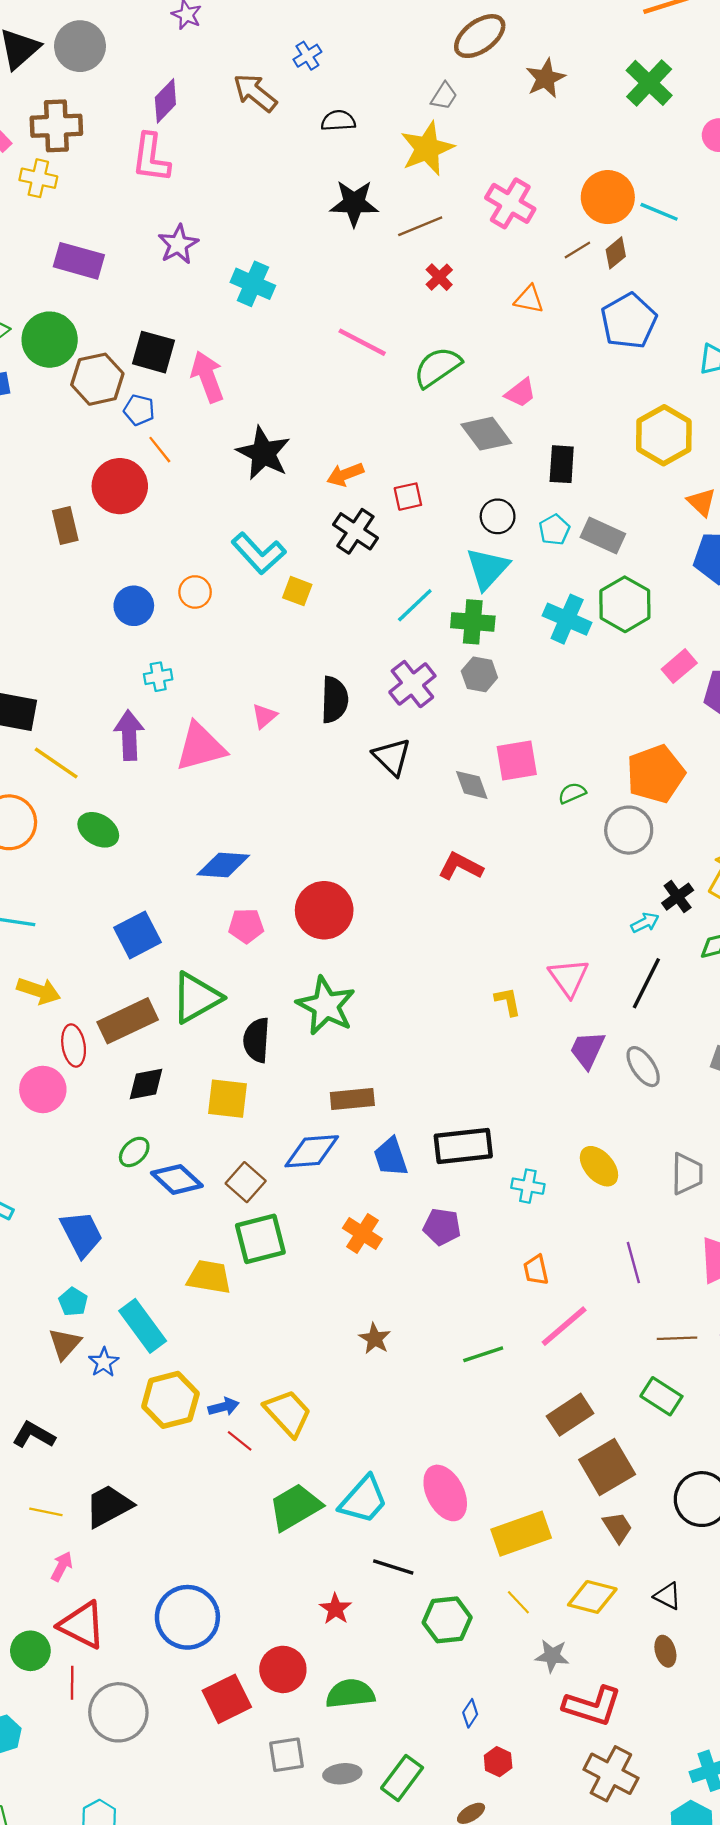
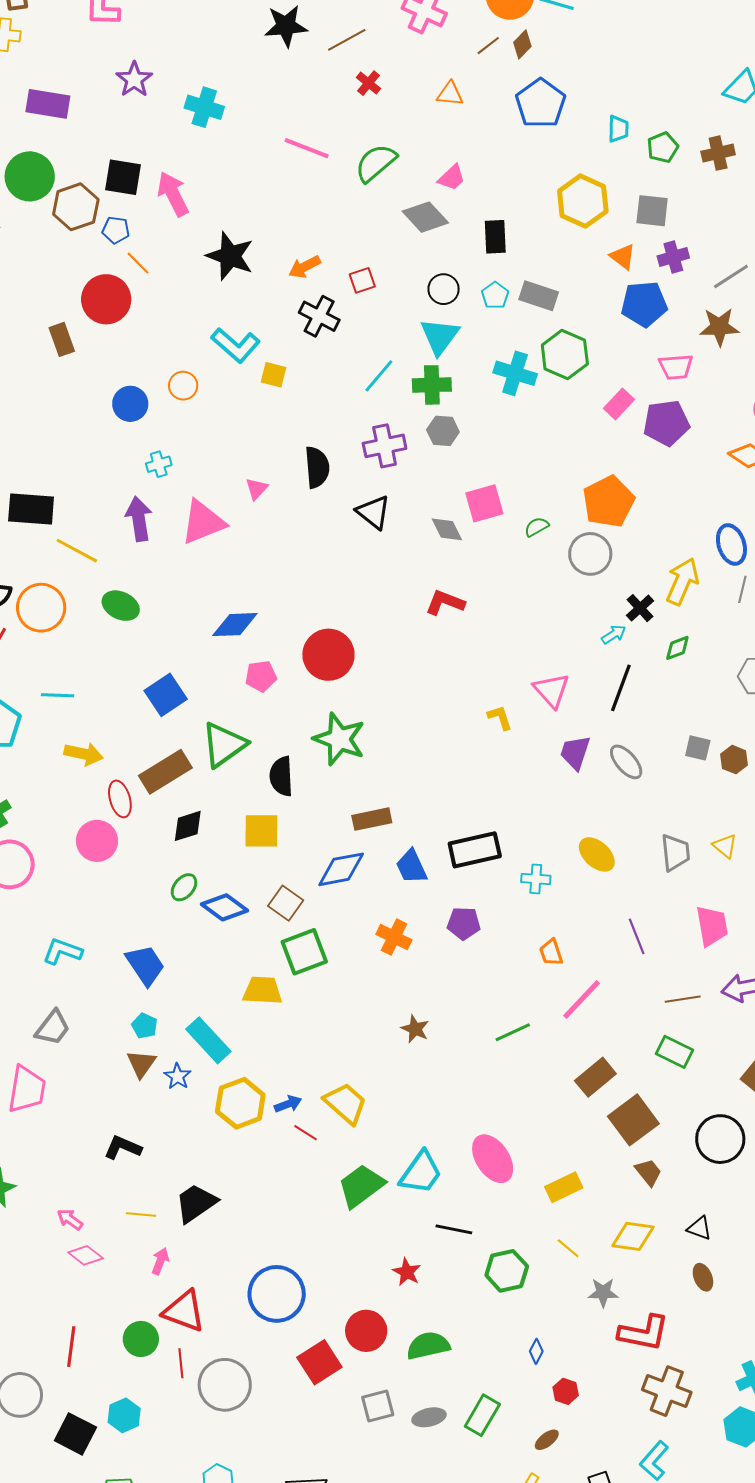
purple cross: (412, 684) -> (385, 446), turned 33
yellow rectangle: (521, 1534) -> (564, 1187), size x0.7

